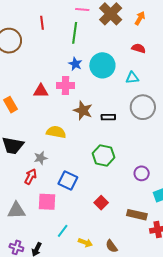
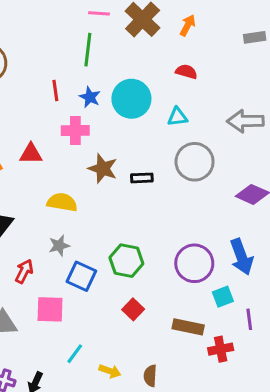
red line: (42, 23) -> (55, 90), moved
red triangle: (41, 91) -> (31, 154), moved
green hexagon: (103, 155) -> (126, 261), moved
gray star: (41, 158) -> (59, 246), moved
purple circle: (142, 173) -> (194, 263), size x1.6
brown semicircle: (112, 246) -> (150, 376), turned 40

